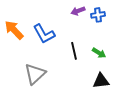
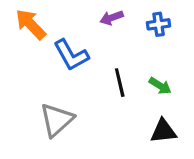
purple arrow: (78, 11) -> (112, 18), moved
orange arrow: (14, 30) -> (31, 24), moved

